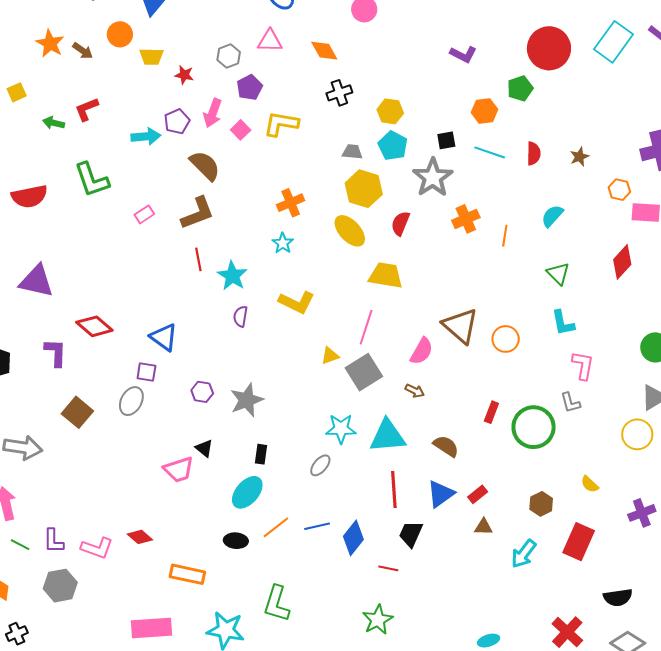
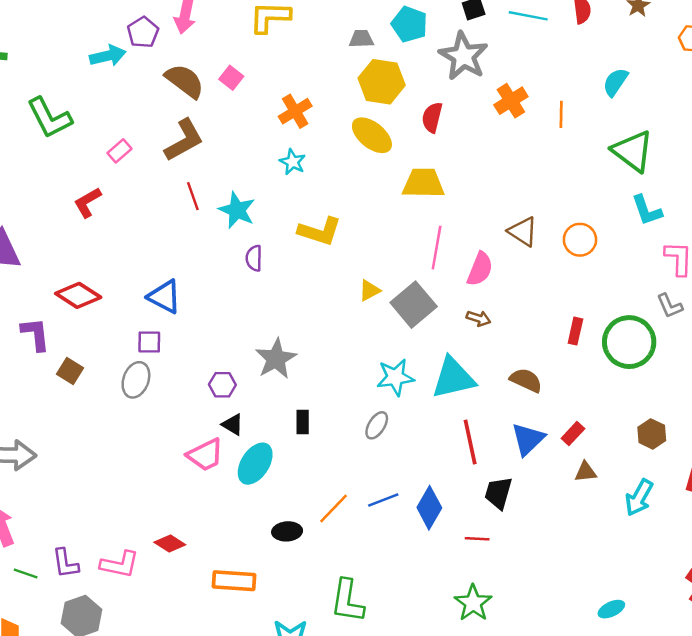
red L-shape: (87, 109) -> (88, 202), moved
pink square: (241, 130) -> (231, 78), moved
green triangle: (558, 274) -> (633, 151), size x1.5
brown triangle: (460, 326) -> (523, 232), size x0.7
pink line: (366, 327) -> (437, 248), moved
purple hexagon: (202, 392) -> (222, 385), moved
brown square: (77, 412) -> (70, 371), moved, size x0.7
cyan ellipse: (247, 492) -> (255, 464), moved

